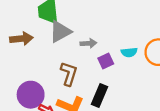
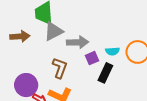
gray arrow: (88, 43) -> (78, 42), size x1.5
black rectangle: (99, 96) -> (105, 73), moved

